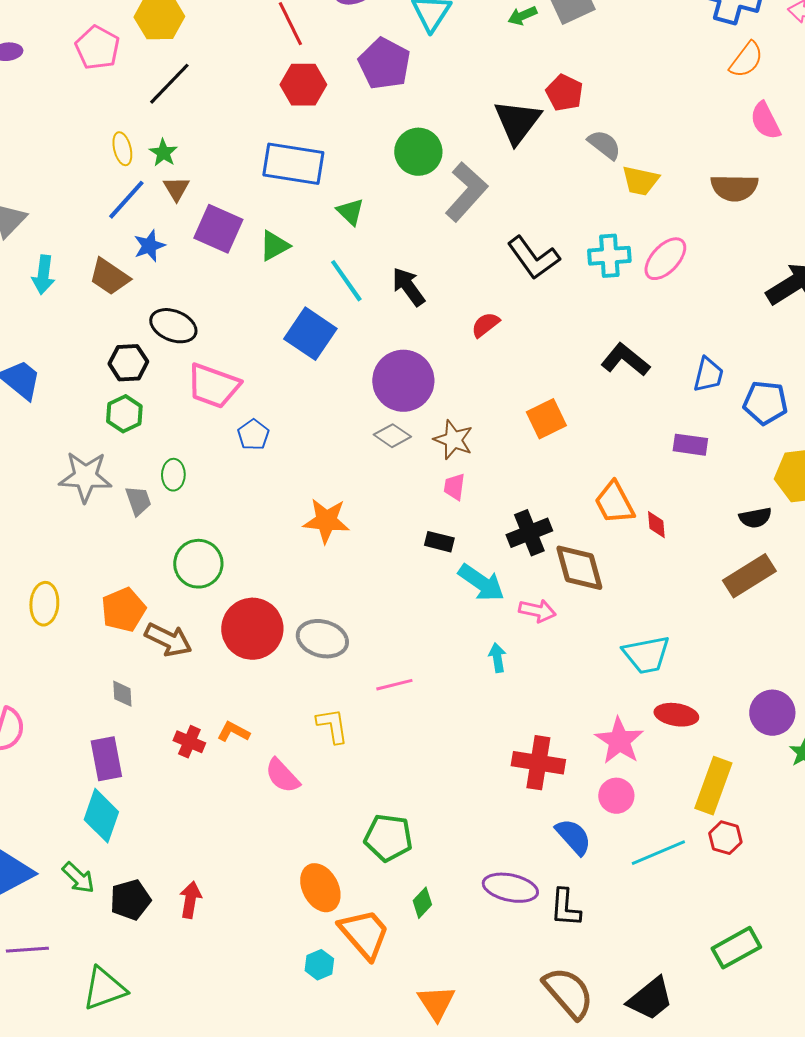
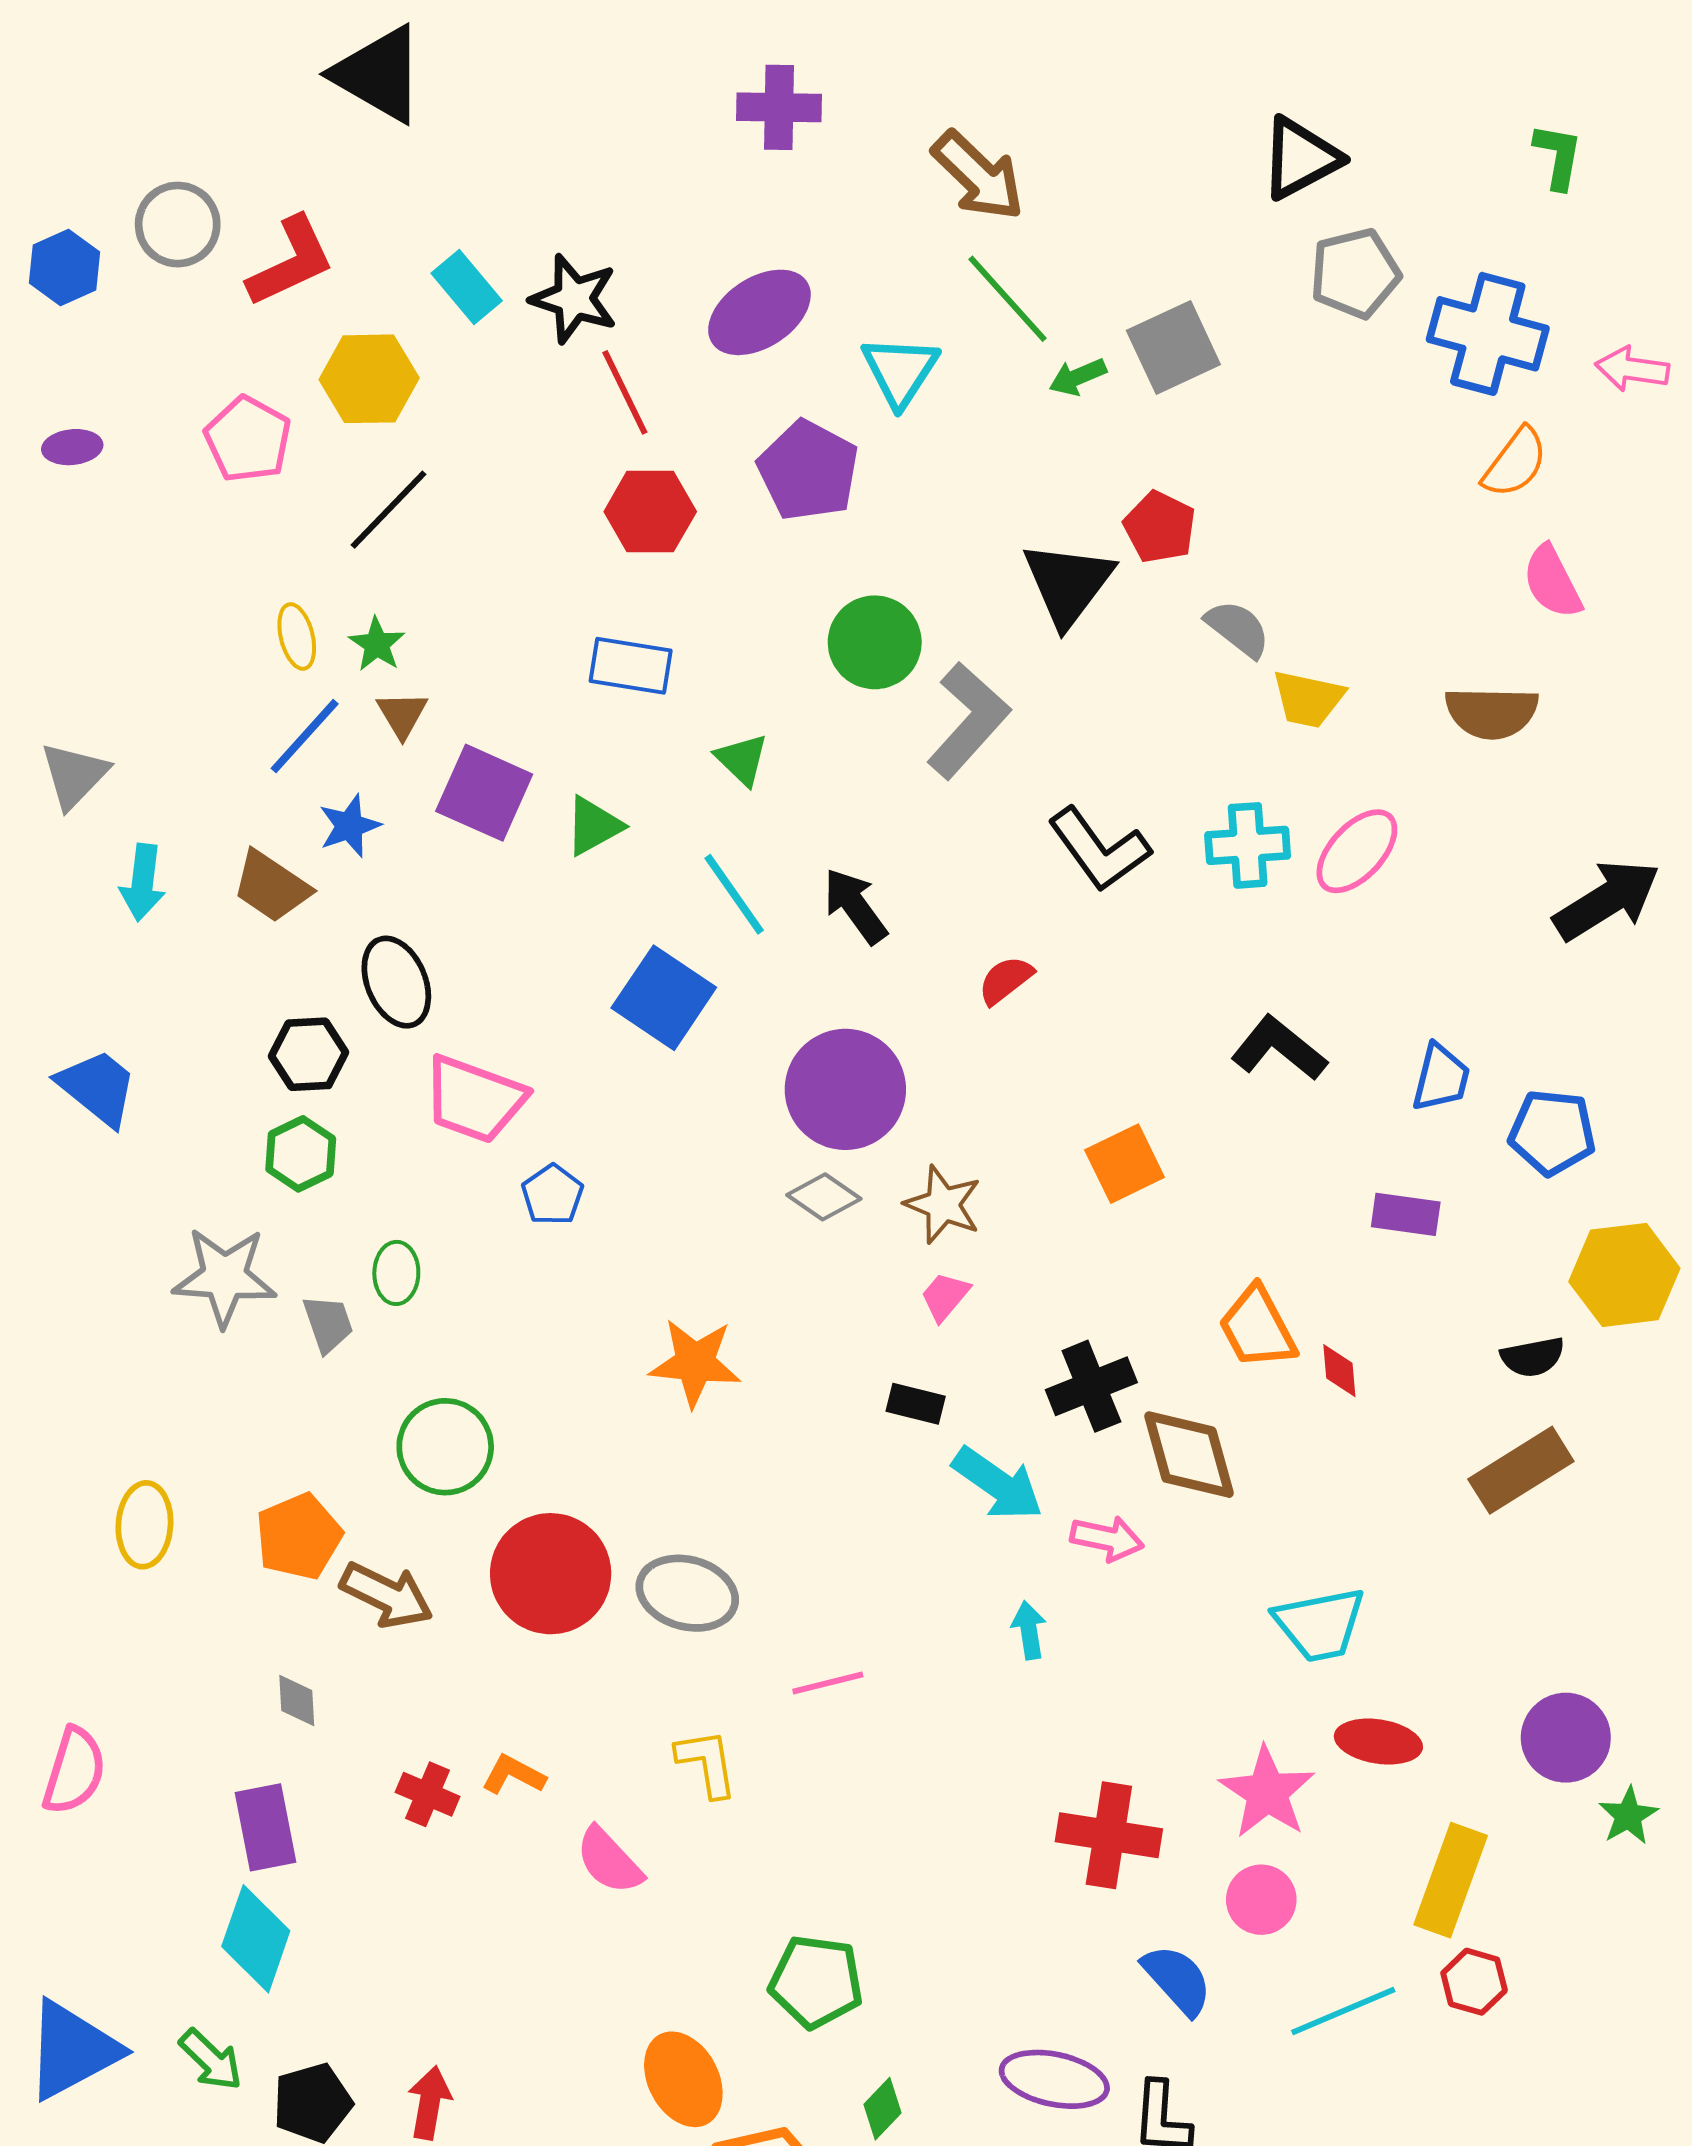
blue rectangle: (293, 164) -> (631, 666), size x0.7
black ellipse: (173, 326) -> (396, 982), turned 45
pink trapezoid: (454, 487) -> (945, 1296), turned 32

